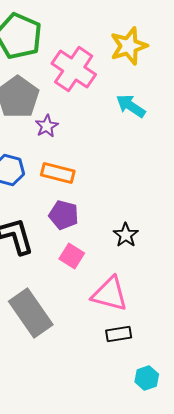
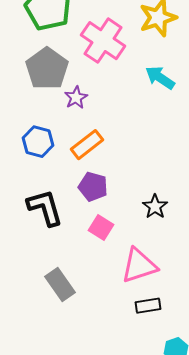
orange rectangle: (58, 173) -> (87, 145), turned -52
pink triangle: (110, 294) -> (139, 266), turned -33
gray rectangle: (31, 313) -> (60, 285), size x0.7

